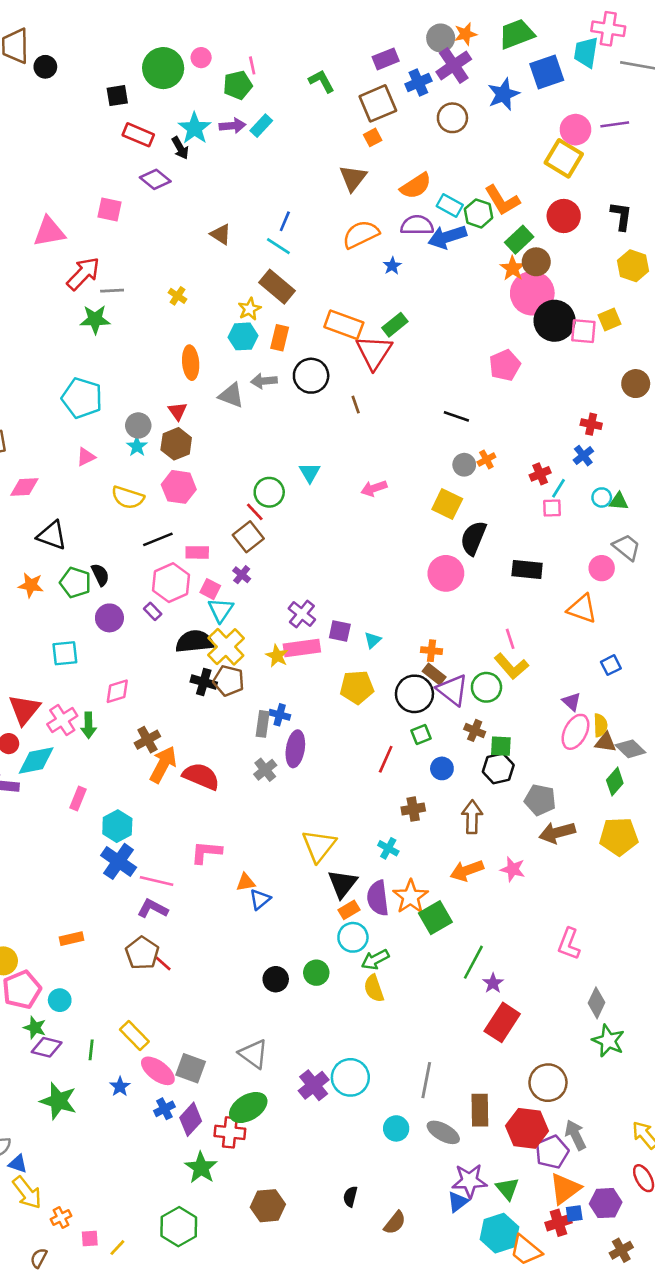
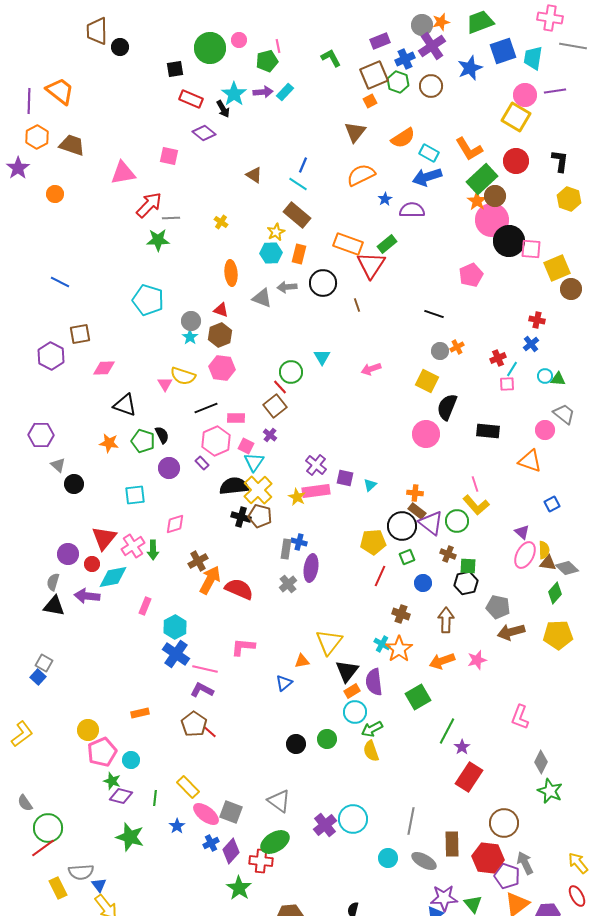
cyan trapezoid: (586, 52) -> (533, 58), moved
green hexagon: (479, 213) -> (398, 82), moved
purple semicircle: (417, 225) -> (412, 210), moved
green rectangle: (519, 240) -> (482, 179), size x1.4
yellow square: (610, 319) -> (557, 268), moved, size x1.5
red triangle: (178, 411) -> (221, 310), turned -35
pink triangle: (86, 457) -> (165, 384), moved, turned -35
yellow pentagon: (357, 687) -> (373, 542), moved
brown cross: (413, 809) -> (401, 614), turned 30
pink star: (513, 869) -> (477, 660), turned -30
orange triangle: (246, 882) -> (302, 661), moved
orange star: (411, 897) -> (399, 649), moved
purple pentagon: (552, 1152) -> (507, 876), turned -30
blue triangle: (18, 1164) -> (99, 885), turned 35

